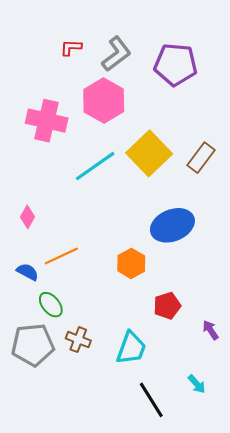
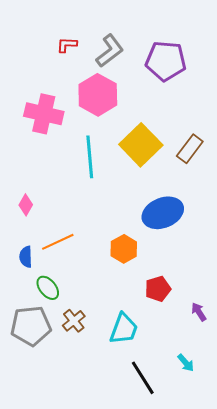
cyan line: (95, 166) -> (90, 157), turned -60
blue semicircle: (27, 272) -> (26, 257), turned -120
brown cross: (78, 340) -> (74, 321), turned 30

